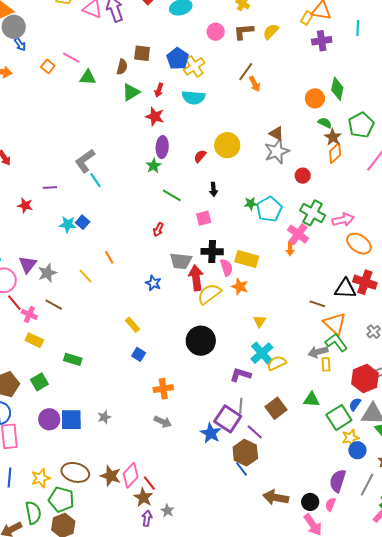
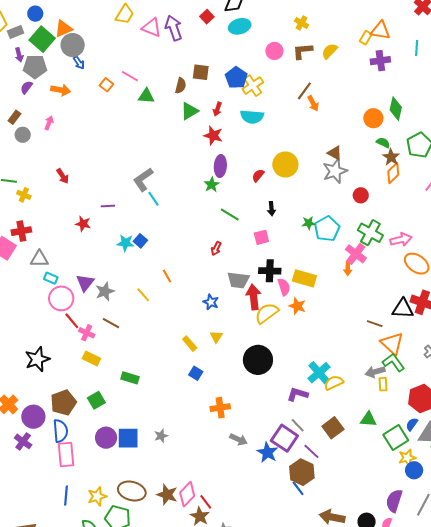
yellow triangle: (259, 321) -> (216, 337), moved
gray line: (241, 406) -> (298, 425), turned -49
gray arrow: (163, 422) -> (238, 439), moved

